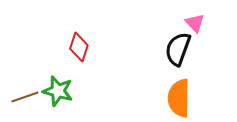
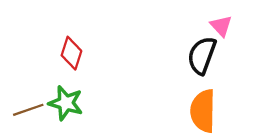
red diamond: (79, 47) -> (71, 53), moved

